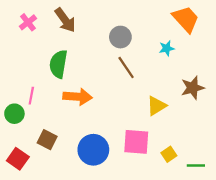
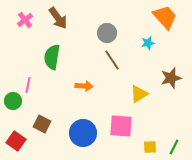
orange arrow: (78, 97) -> (84, 86), moved, size x0.7
yellow square: (169, 154) -> (150, 147), moved, turned 32
green line: (196, 166) -> (174, 147), turned -63

